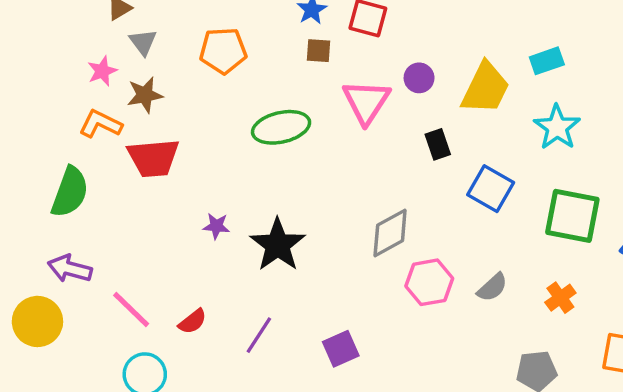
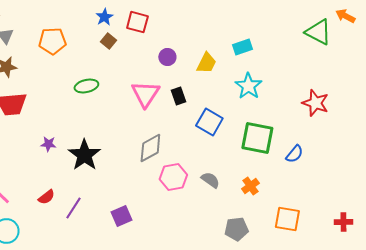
brown square: (319, 51) -> (108, 41), turned 35
yellow trapezoid: (485, 88) -> (206, 63), size x0.7
pink triangle: (366, 102) -> (145, 94), moved
green ellipse: (281, 127) -> (86, 86), size x0.7
gray semicircle: (492, 287) -> (210, 180), turned -102
red semicircle: (192, 321) -> (46, 197), moved

